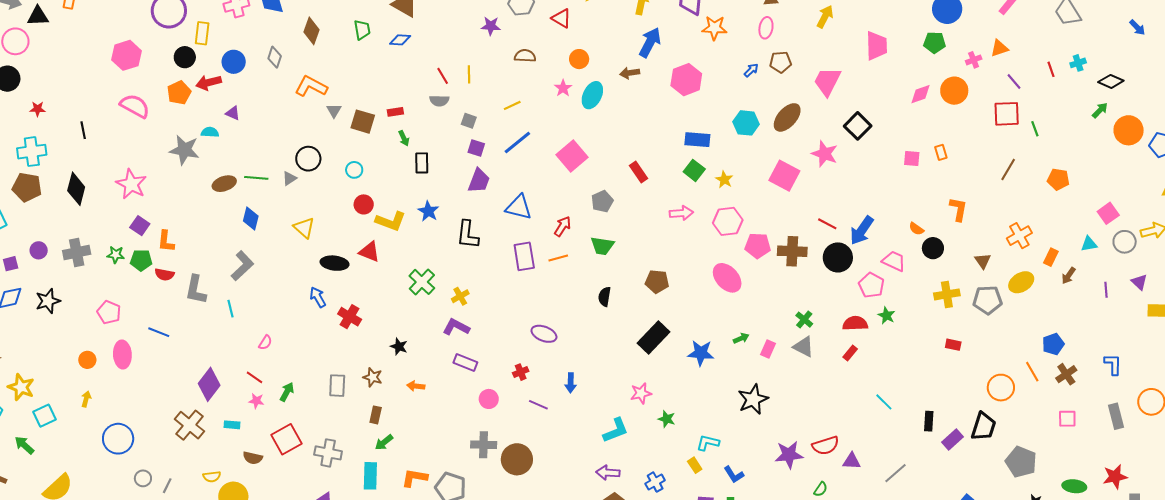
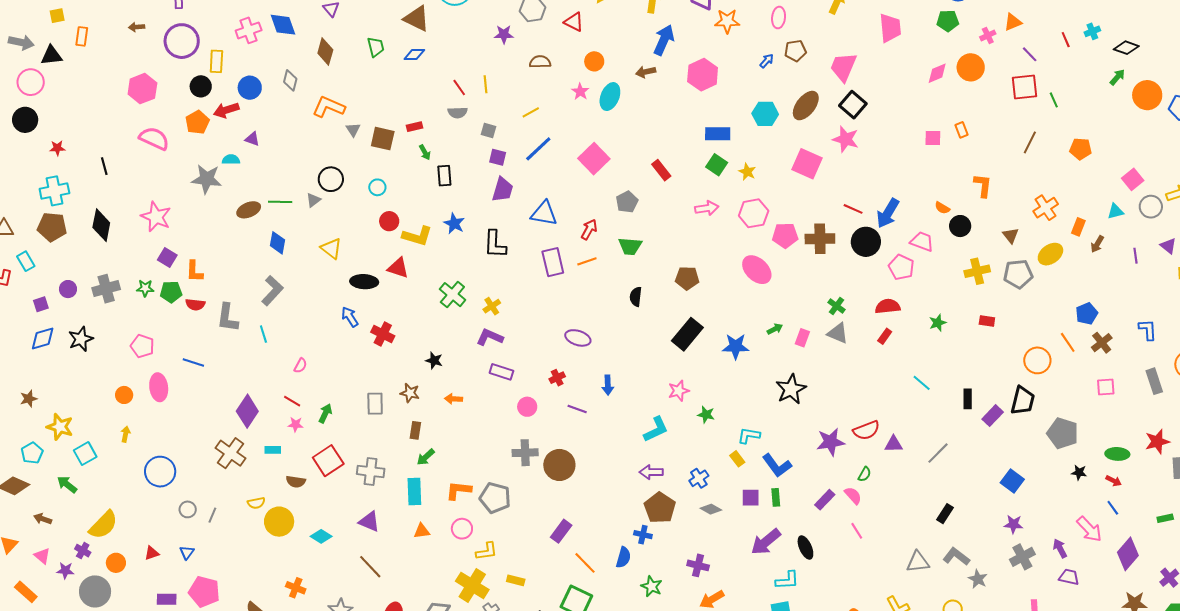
black square: (858, 126) -> (853, 105), moved
green star: (887, 316) -> (938, 323), moved, turned 30
blue L-shape: (734, 475) -> (777, 465), size x1.4

